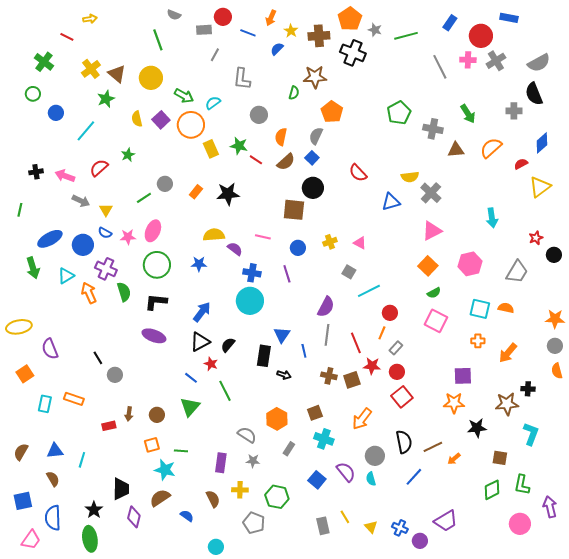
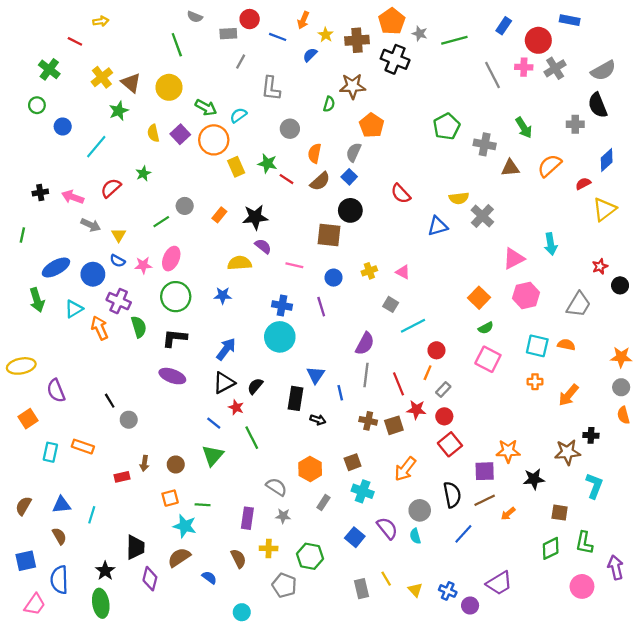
pink triangle: (432, 231) -> (514, 259), moved
purple semicircle: (235, 249) -> (263, 246), moved
purple square: (463, 376) -> (485, 471), moved

